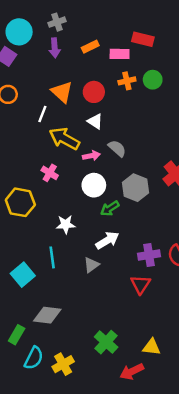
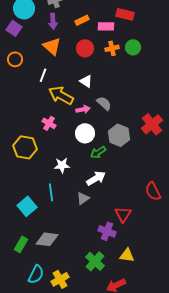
orange triangle: (62, 92) -> (52, 46), moved
red circle: (94, 92) -> (85, 48), moved
purple cross: (149, 255) -> (107, 231), moved, turned 30
green rectangle: (17, 335) -> (21, 244), moved
yellow triangle: (151, 347) -> (127, 255), moved

